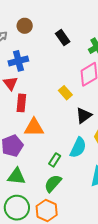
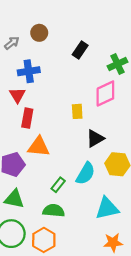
black rectangle: (63, 38) -> (80, 50), turned 63
yellow rectangle: (65, 93) -> (77, 111), turned 32
green semicircle: (53, 183) -> (54, 211), turned 48

